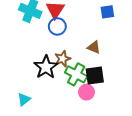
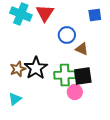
blue circle: (57, 26) -> (67, 35), moved
brown star: (63, 59) -> (18, 69), moved
green cross: (76, 74) -> (65, 75), turned -30

